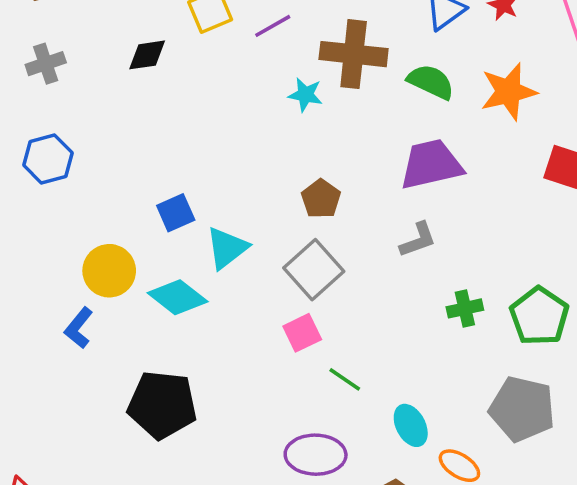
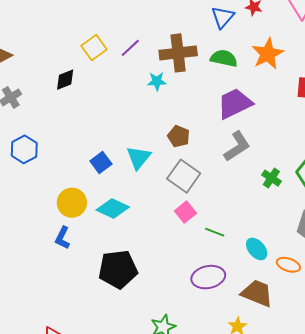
gray L-shape: (418, 240) -> (237, 146), size x1.4
cyan triangle: (227, 248) -> (139, 158), moved
green cross: (465, 308) -> (271, 178), turned -30

